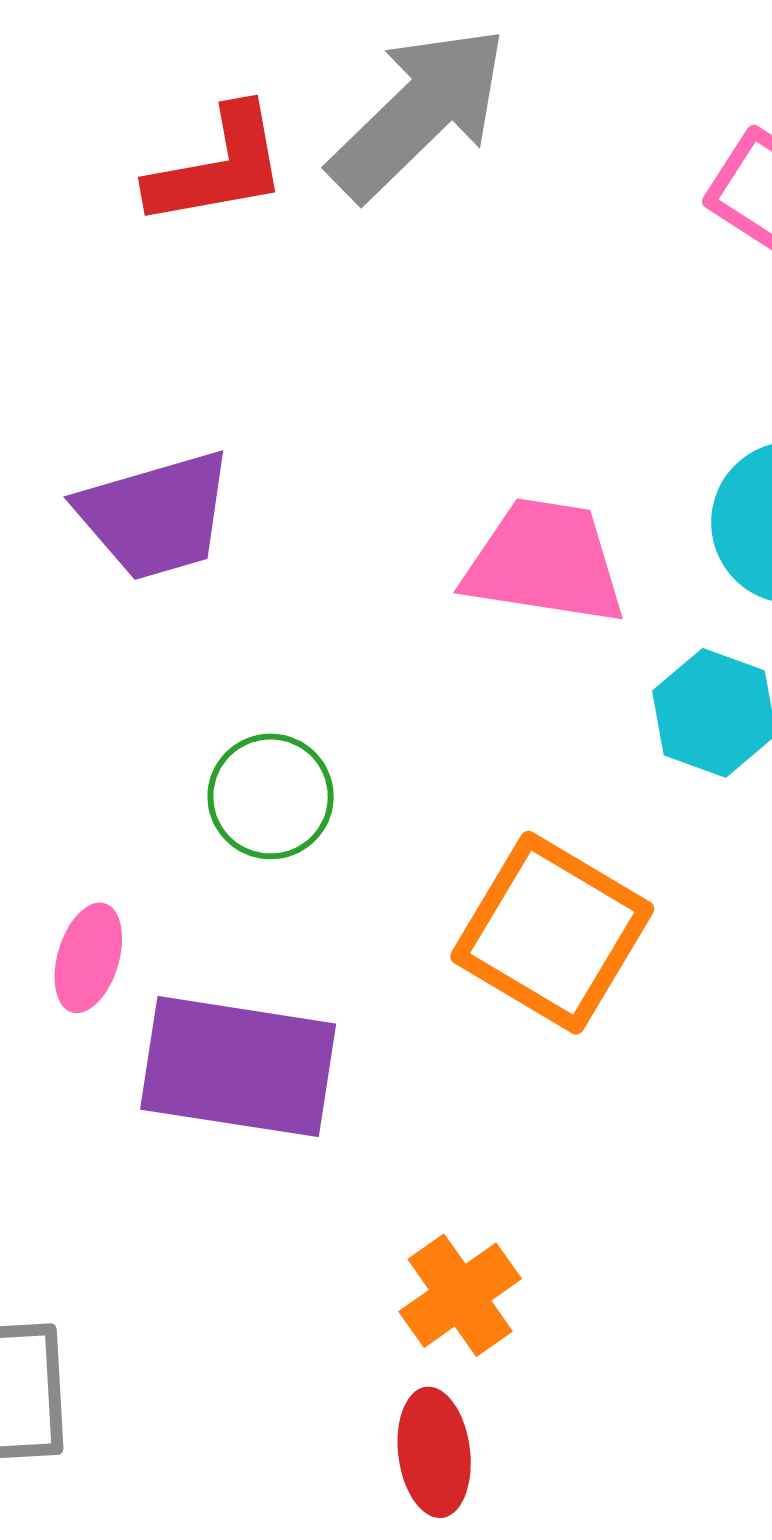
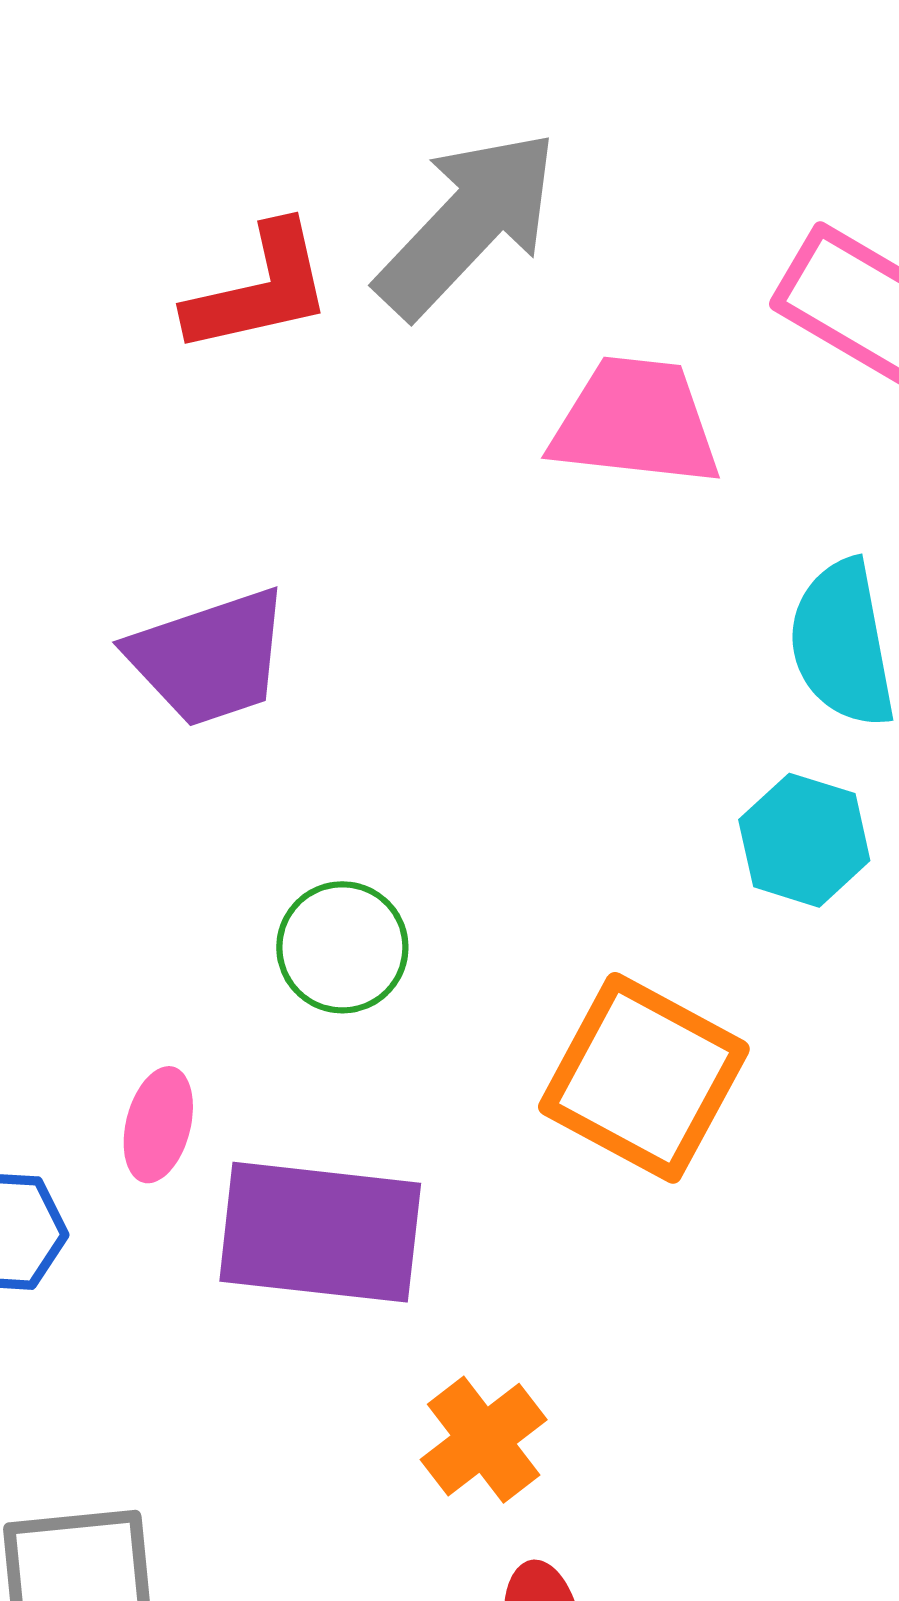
pink trapezoid: (545, 562) -> (636, 422), moved
orange cross: (460, 1295) -> (484, 1440), moved

